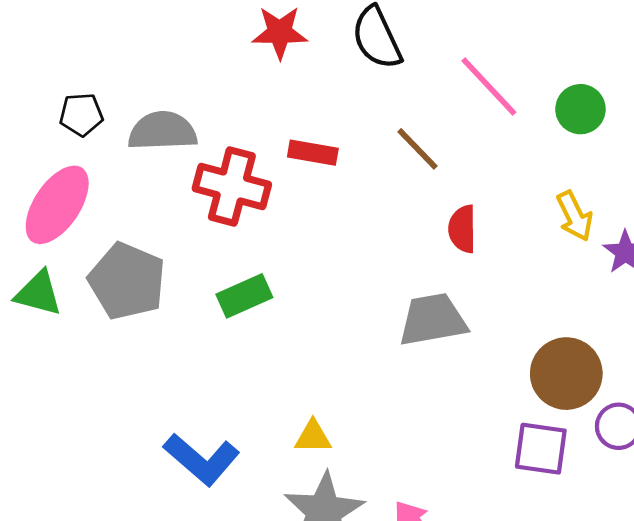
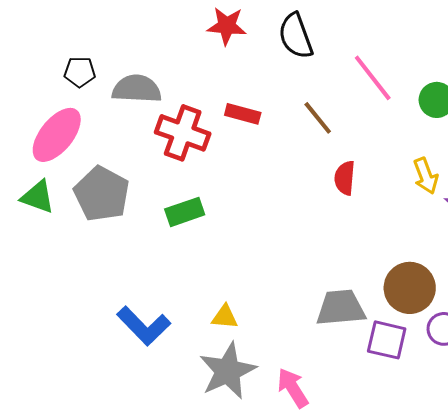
gray trapezoid: (433, 320) -> (341, 308), moved

